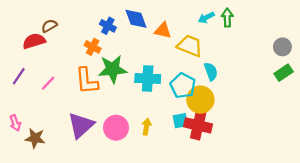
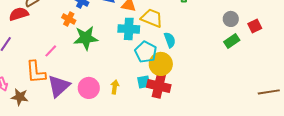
cyan cross: (148, 79) -> (129, 29), moved
orange L-shape: (87, 81) -> (36, 72), moved
pink line: (48, 83) -> (51, 51), moved

